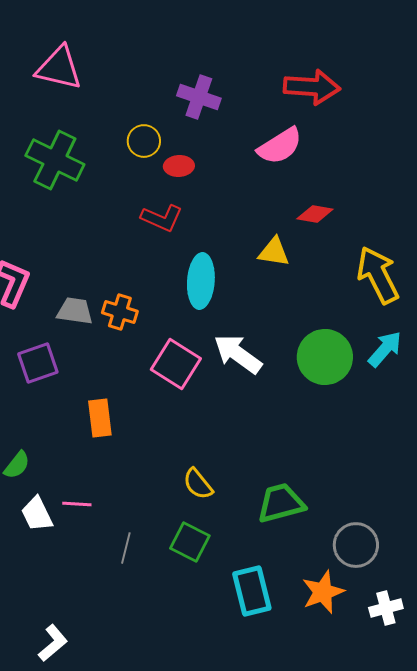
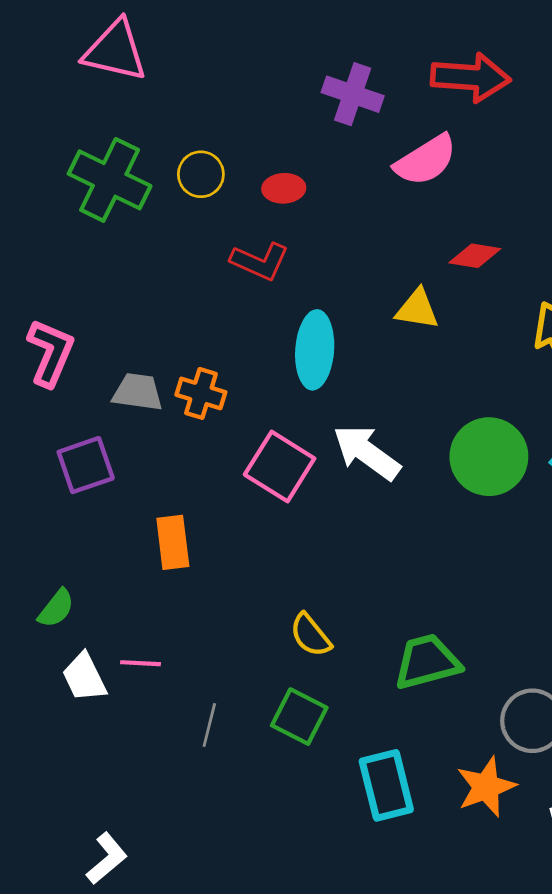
purple cross: (199, 97) -> (353, 94), moved
yellow circle: (144, 141) -> (201, 174), moved

